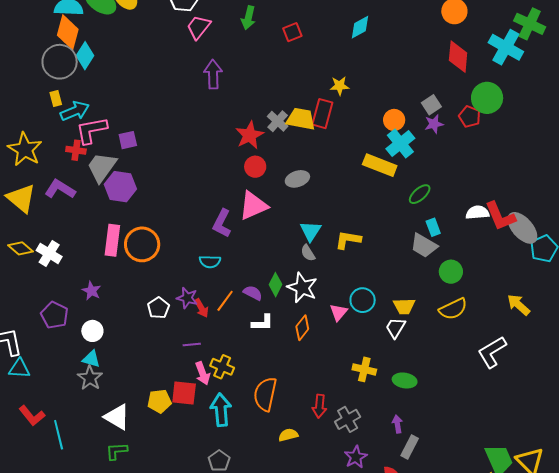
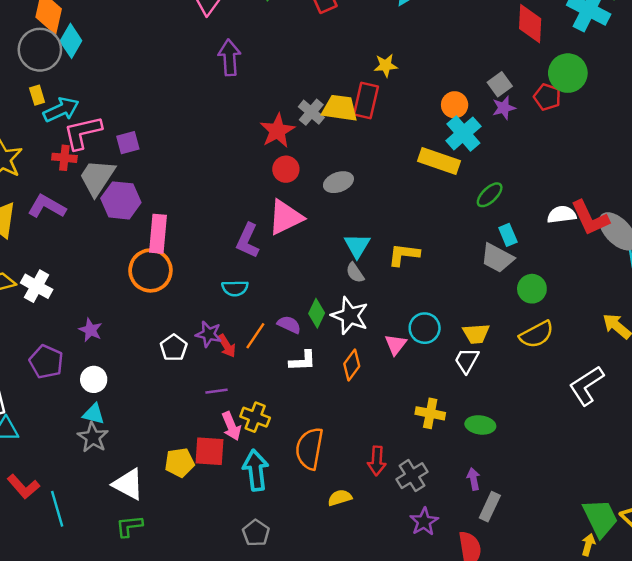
pink rectangle: (112, 240) -> (158, 234), moved

